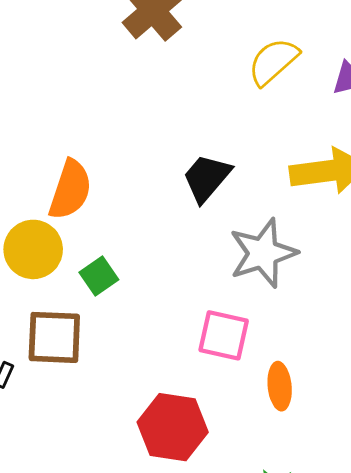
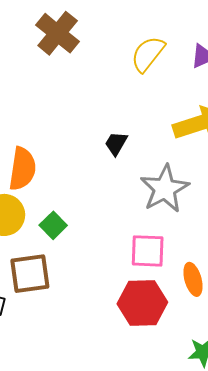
black trapezoid: (207, 178) -> (116, 143), size x0.7
red hexagon: (173, 427) -> (142, 303), moved

